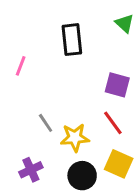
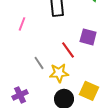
red line: (113, 123) -> (68, 50), moved
purple cross: (31, 170) -> (20, 95), moved

